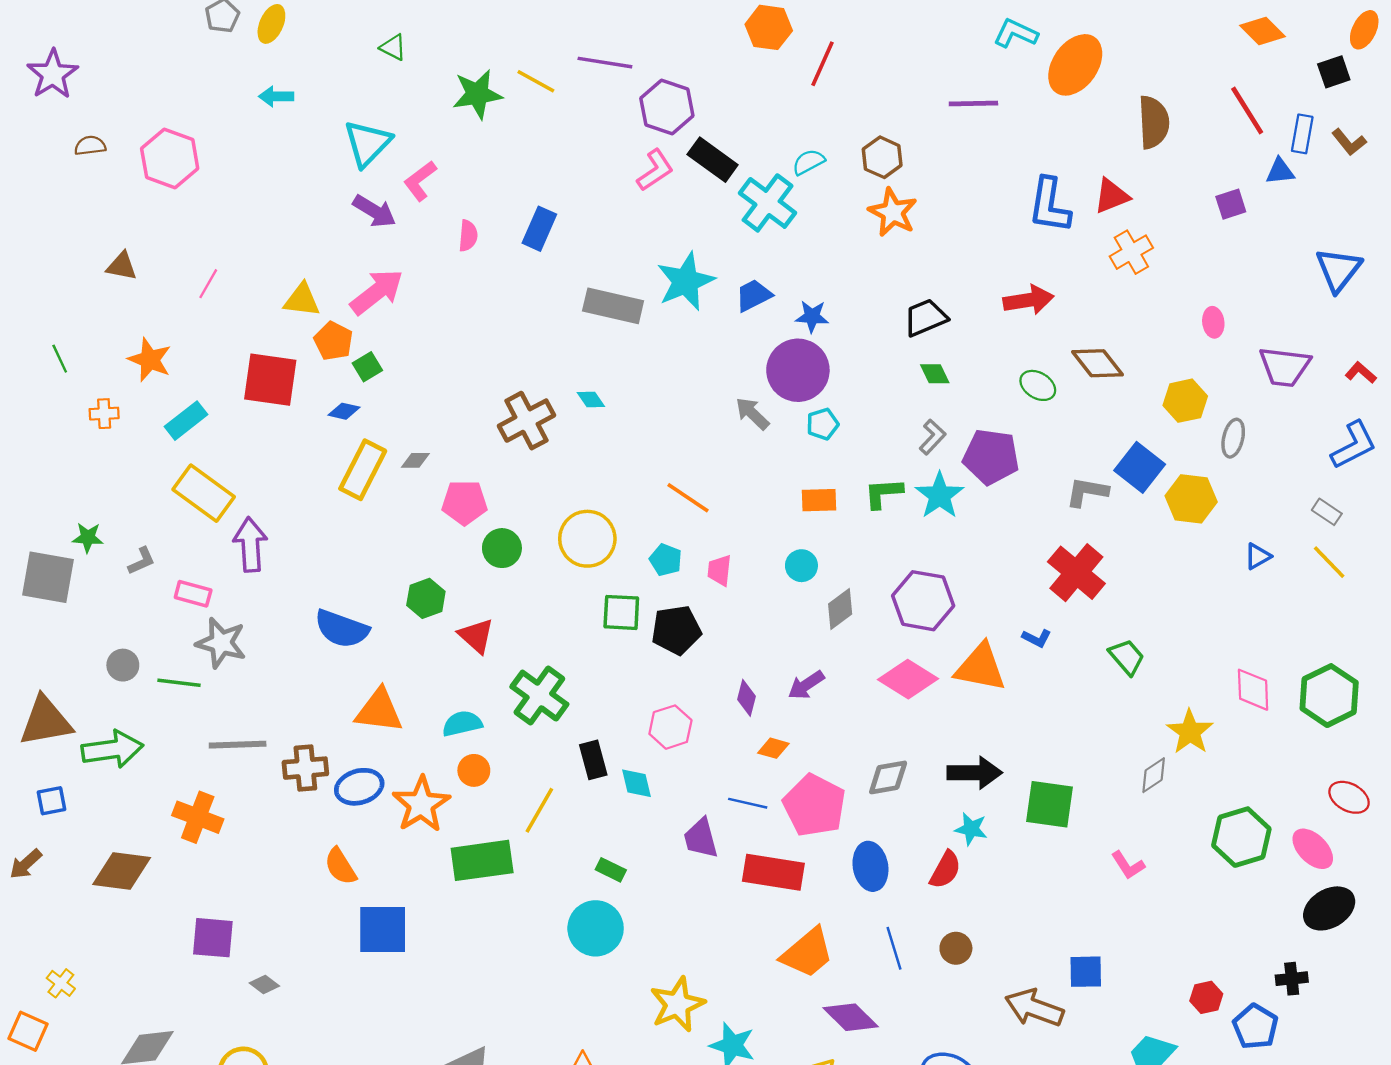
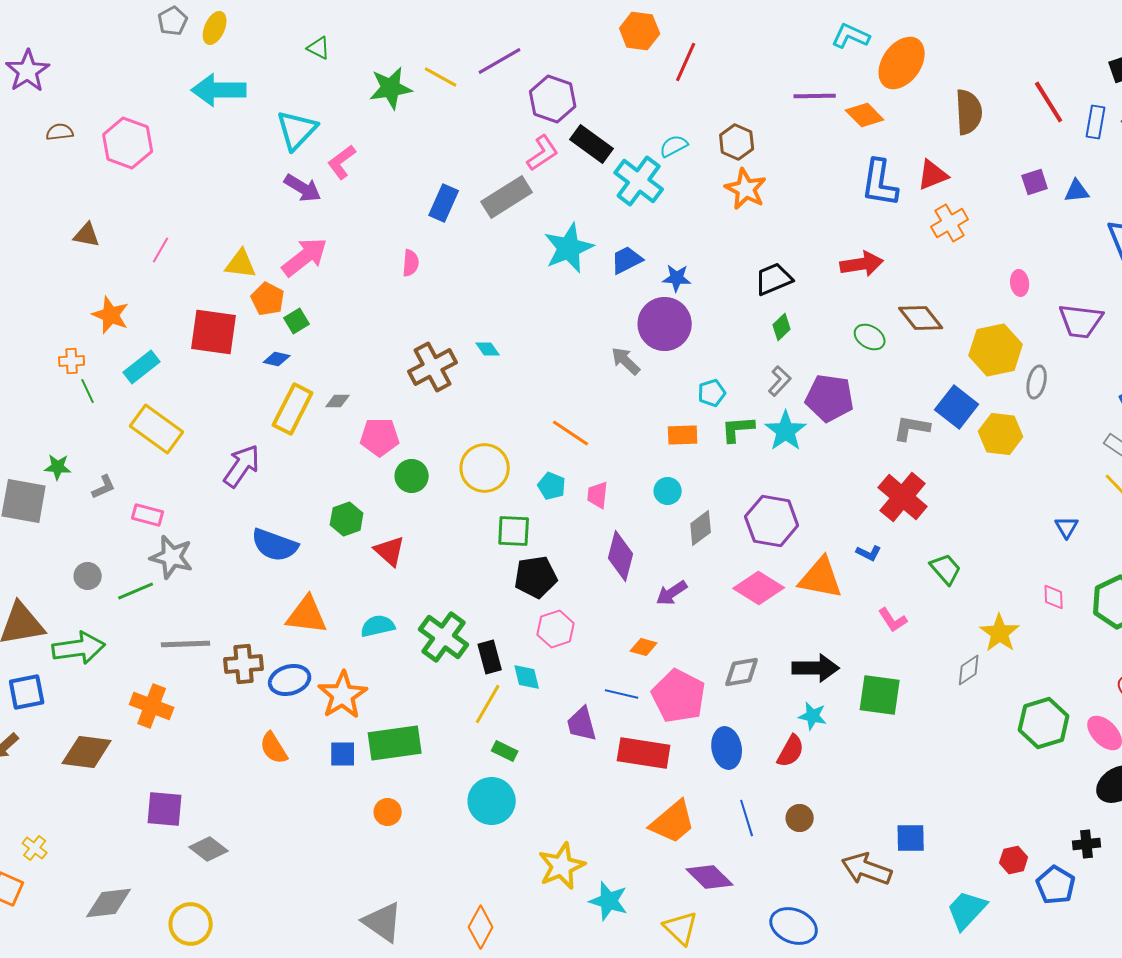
orange diamond: (1262, 31) -> (865, 115), moved
purple line: (605, 63) -> (500, 61), turned -39
cyan arrow: (276, 96) -> (219, 90), size x1.8
blue triangle: (1280, 171) -> (1077, 191), moved
pink semicircle: (468, 236) -> (411, 263), moved
gray rectangle: (613, 306) -> (507, 197), moved, turned -45
green line: (60, 359) -> (88, 391), moved
green diamond: (935, 374) -> (782, 327), turned 72
yellow hexagon: (1185, 401) -> (996, 350), size x1.4
cyan pentagon: (823, 424) -> (712, 393), moved
purple arrow: (250, 545) -> (242, 466), moved, turned 39
blue triangle: (1258, 556) -> (1067, 527), moved, turned -30
black pentagon: (676, 630) -> (536, 577), moved
green line: (179, 683) -> (136, 591), turned -30
pink diamond: (1253, 690) -> (1054, 597), size x0.7
green cross: (539, 696) -> (444, 637), moved
purple diamond: (746, 698) -> (621, 556), moved, size x1.6
orange circle: (474, 770) -> (388, 812), moved
blue square: (51, 801) -> (27, 692), size x1.4
yellow line: (539, 810) -> (488, 704), moved
pink L-shape: (1128, 865) -> (893, 620), moved
blue square: (383, 930) -> (343, 754), moved, size x0.6
gray diamond: (264, 985) -> (209, 849), size x1.5

